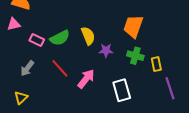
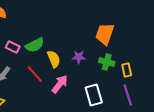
yellow semicircle: (88, 36) -> (54, 59), moved
purple line: (170, 88) -> (128, 95), moved

